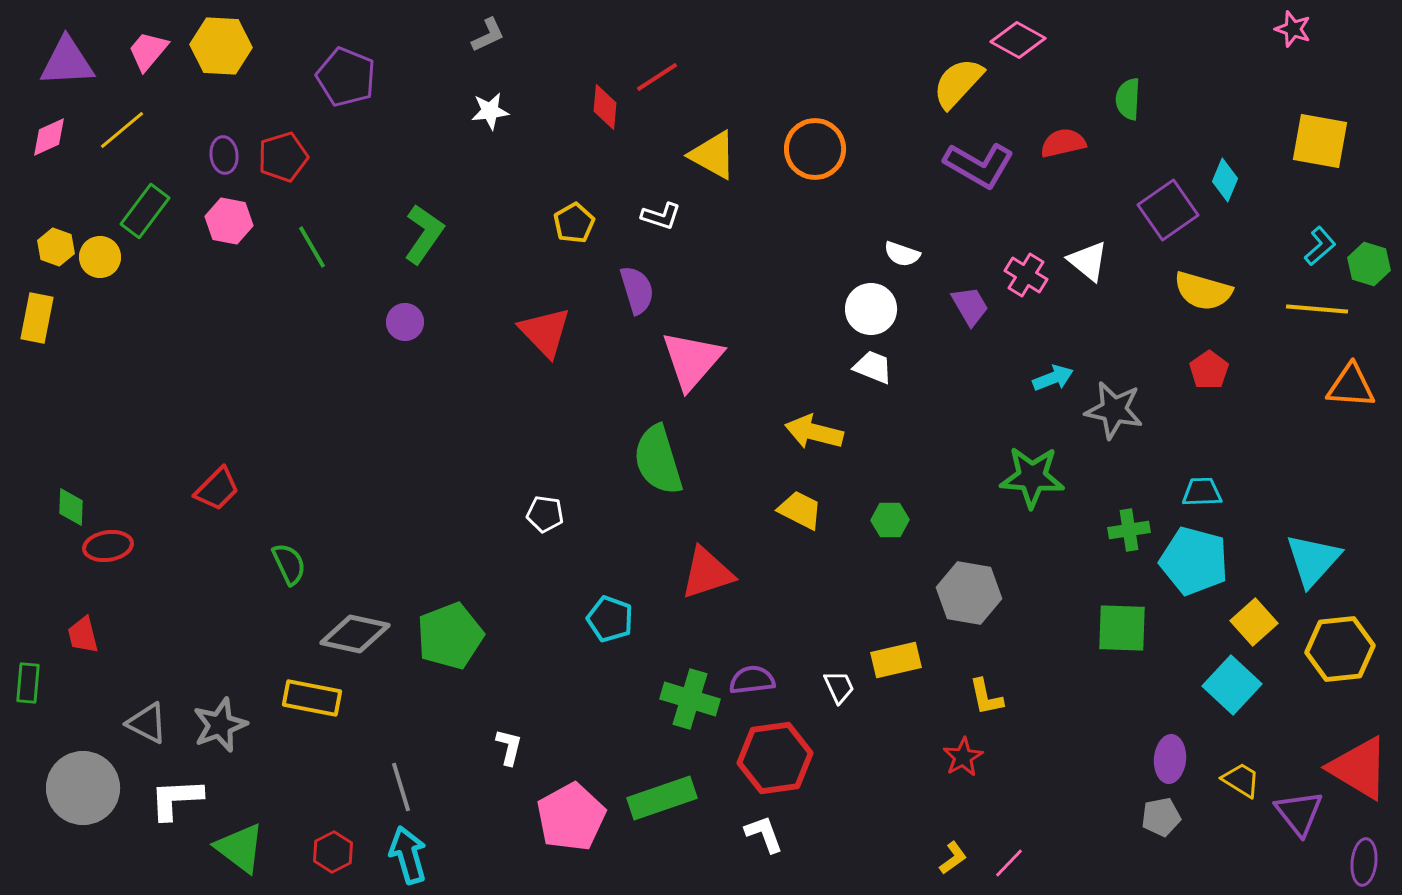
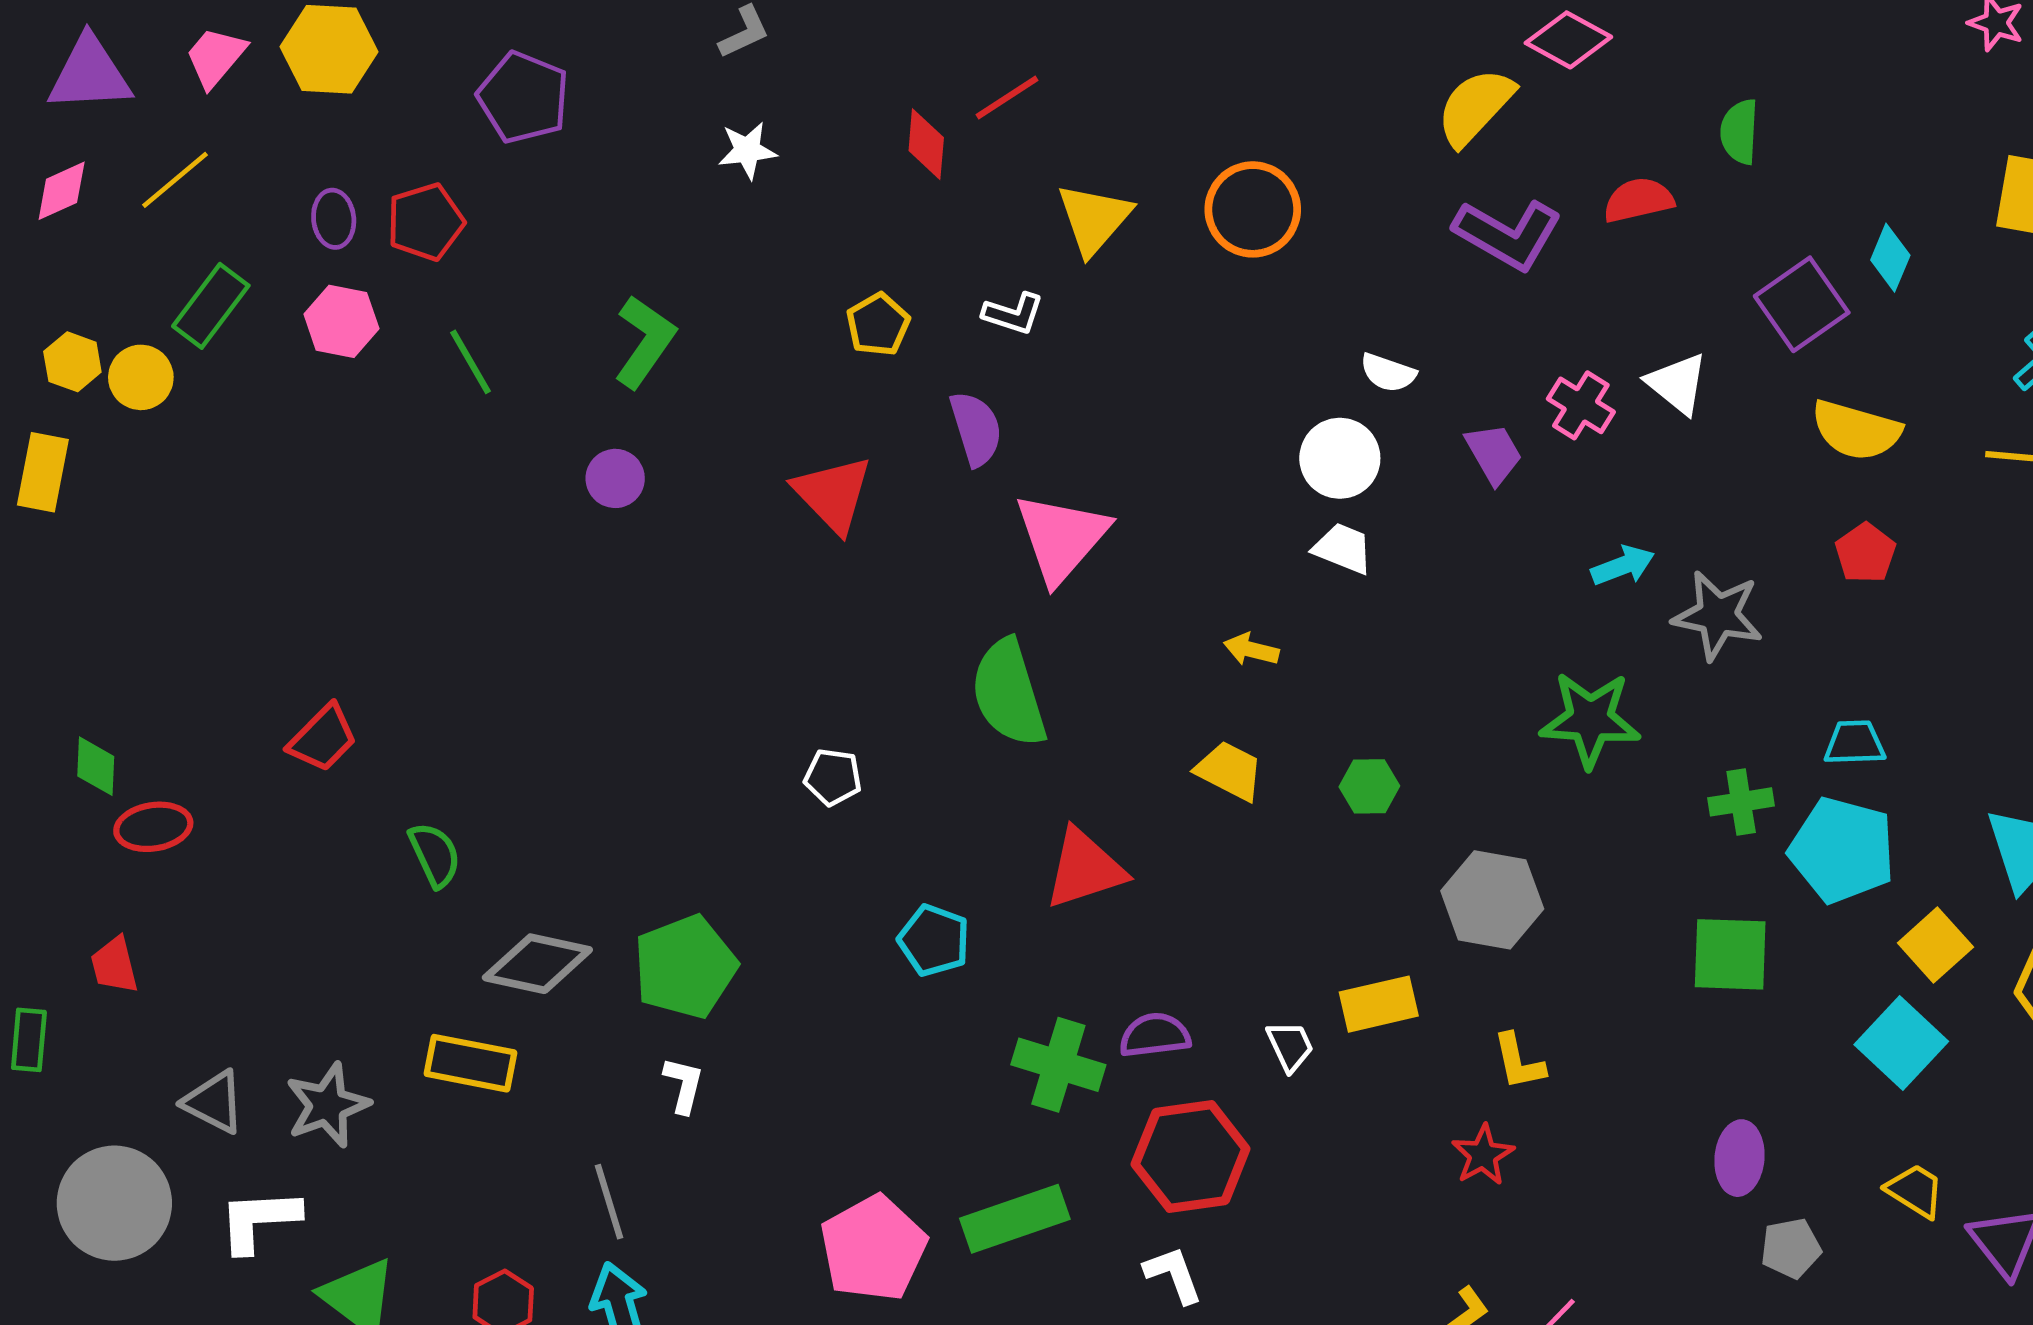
yellow triangle: (713, 155) -> (1094, 219), turned 42
yellow arrow: (814, 432) -> (1251, 650), size x0.6
white L-shape: (509, 747) -> (684, 1085), moved
purple ellipse: (1170, 759) -> (1739, 1158), moved

